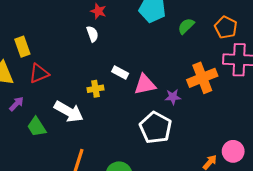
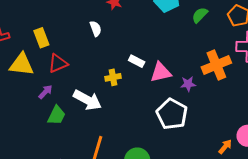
white semicircle: (92, 34) -> (96, 29), moved
purple arrow: (16, 104) -> (45, 92), moved
green trapezoid: (37, 127) -> (57, 115), turned -120

